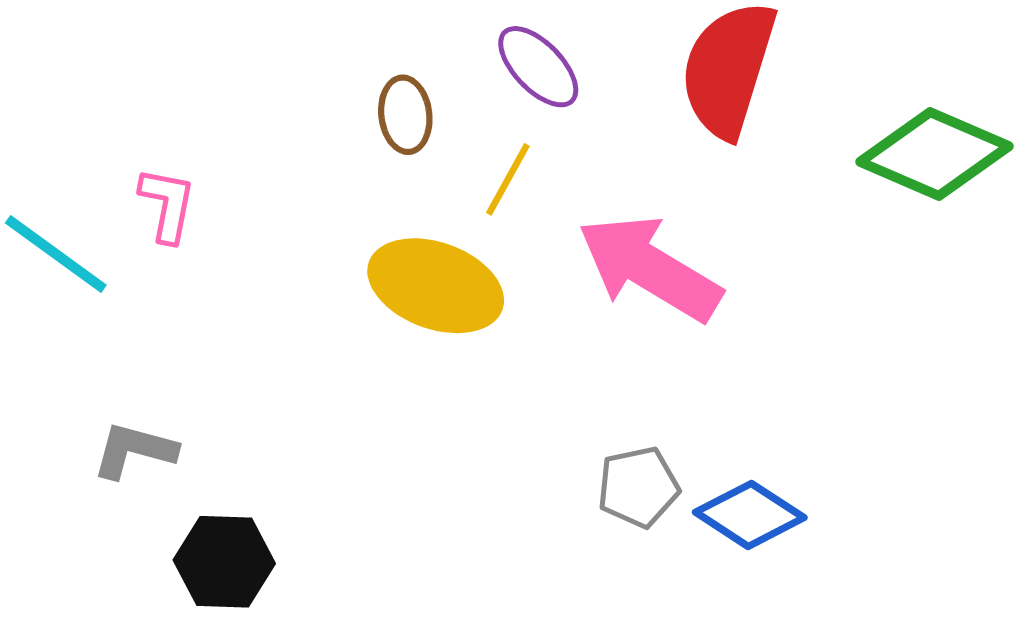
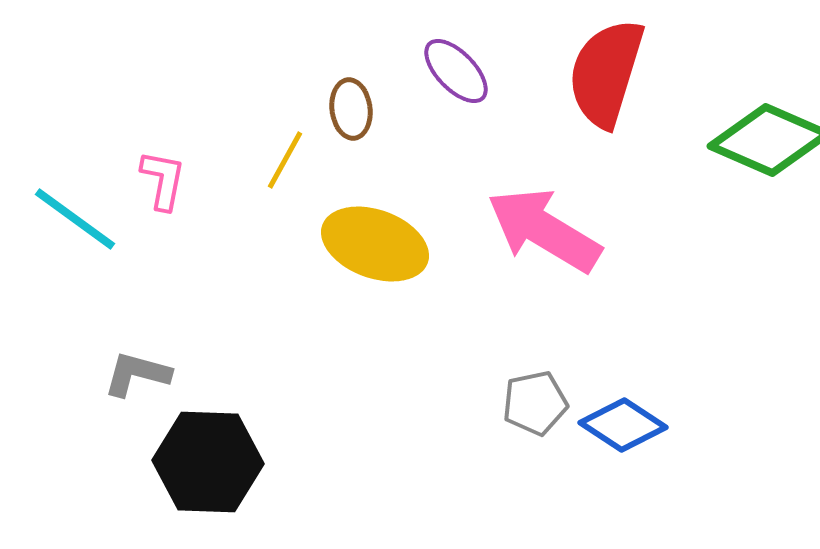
yellow line: (508, 179) -> (285, 160), moved
black hexagon: (224, 562) -> (208, 462), size x1.4

